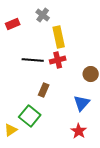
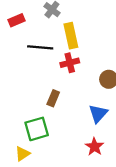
black line: (33, 60) -> (40, 47), moved
green square: (30, 116) -> (37, 129), turned 35
yellow triangle: (11, 130) -> (22, 154), moved

